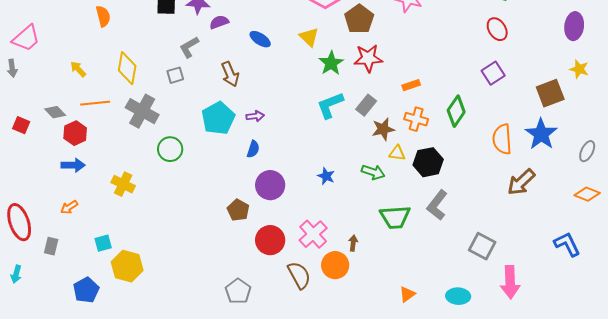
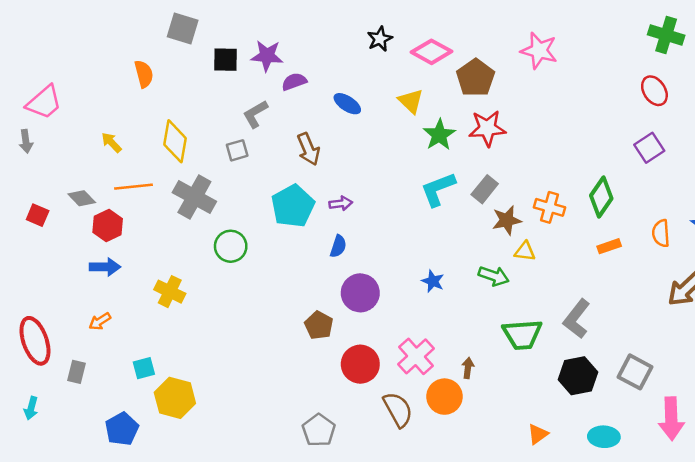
orange rectangle: (411, 85) -> (609, 246), moved
orange semicircle: (502, 139) -> (661, 233), size x0.7
black hexagon: (428, 162) -> (578, 376), moved

